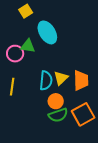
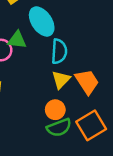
orange trapezoid: (81, 80) -> (87, 82), turned -30
cyan semicircle: (46, 81) -> (59, 51), moved

